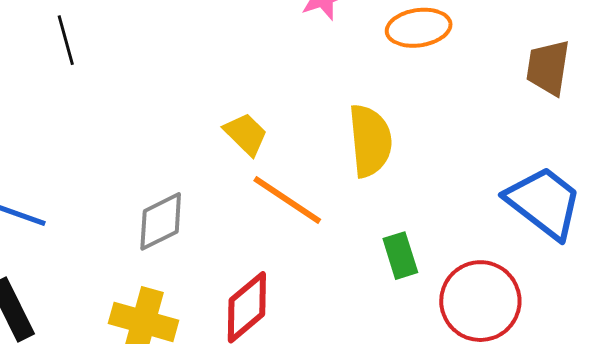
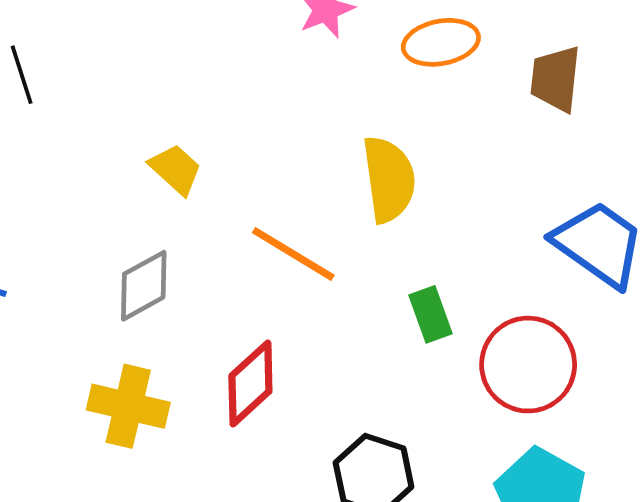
brown trapezoid: (548, 68) -> (556, 79), moved
yellow trapezoid: (246, 134) -> (175, 169), moved

